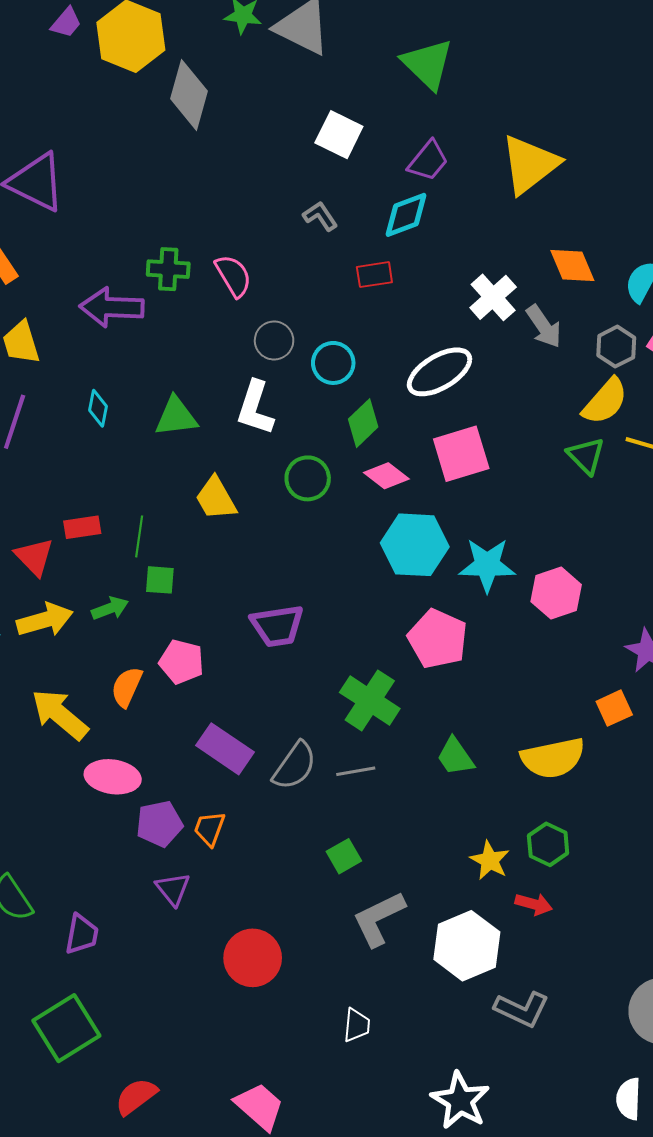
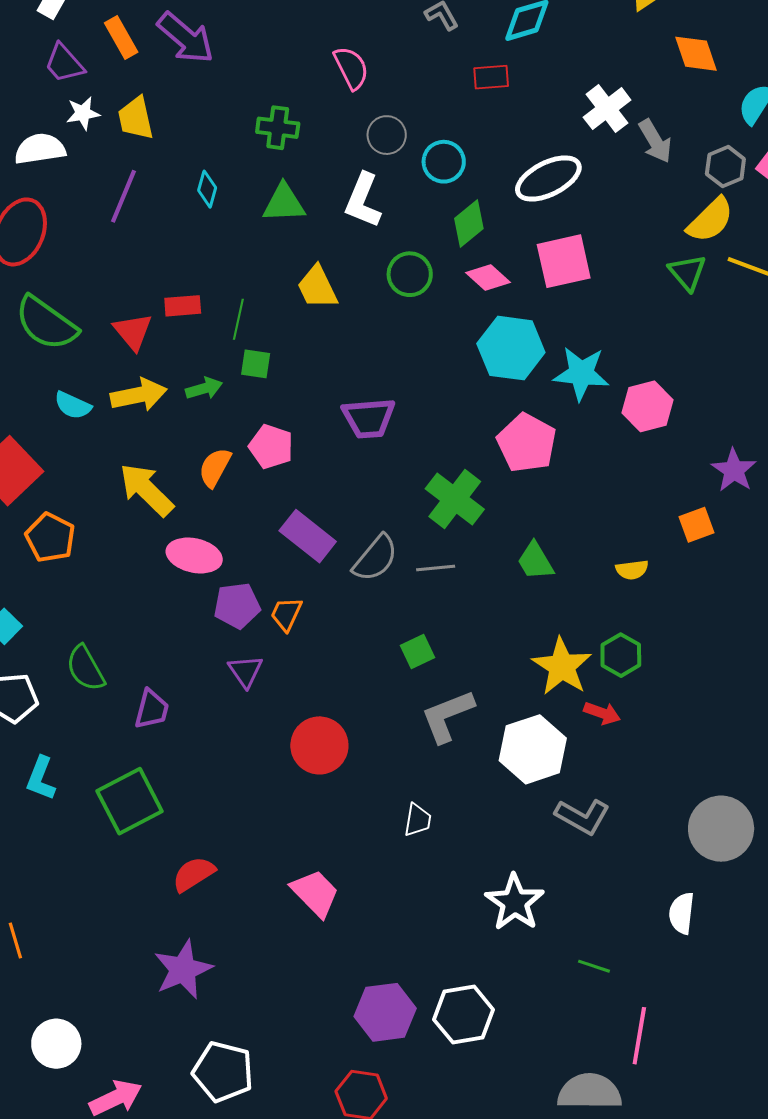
orange diamond: (572, 265) -> (696, 54), moved
green cross: (168, 269) -> (278, 128), moved
purple arrow: (112, 307) -> (186, 38), moved, turned -146
yellow semicircle: (553, 758) -> (632, 570), size x0.5
yellow star: (490, 860) -> (562, 666), size x1.5

